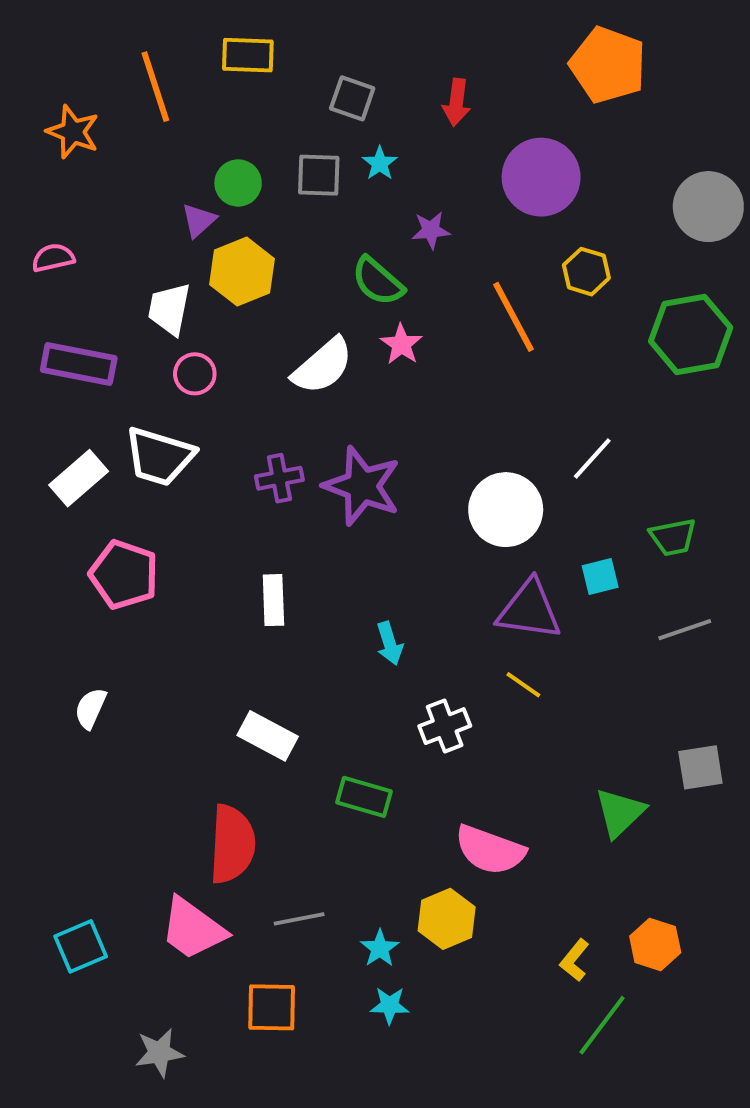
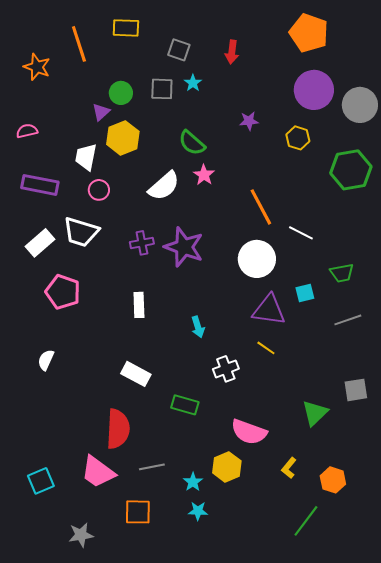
purple circle: (541, 177) -> (314, 90), moved
purple star: (431, 230) -> (249, 121), moved
orange line: (514, 317) -> (261, 207), moved
white line: (592, 458) -> (301, 233), turned 75
yellow L-shape: (575, 960) -> (289, 468), moved

